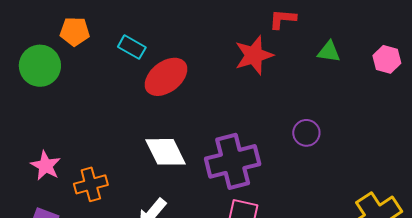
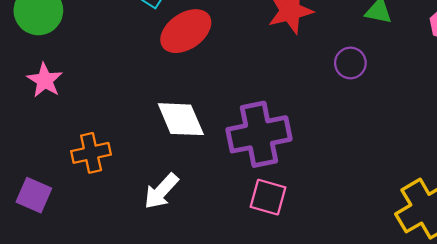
purple circle: (306, 133) -> (350, 63), moved
pink star: (46, 166) -> (45, 80), moved

